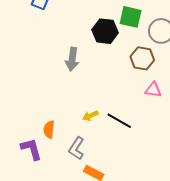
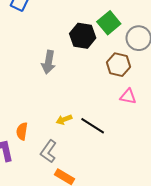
green square: (131, 17) -> (109, 23), turned 35

